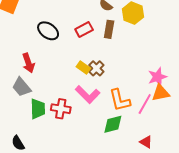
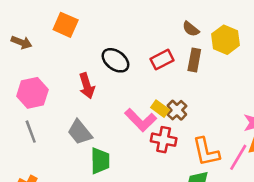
red arrow: (28, 63) -> (87, 86), moved
pink L-shape: (88, 94) -> (141, 120), moved
red cross: (61, 109) -> (164, 140), moved

